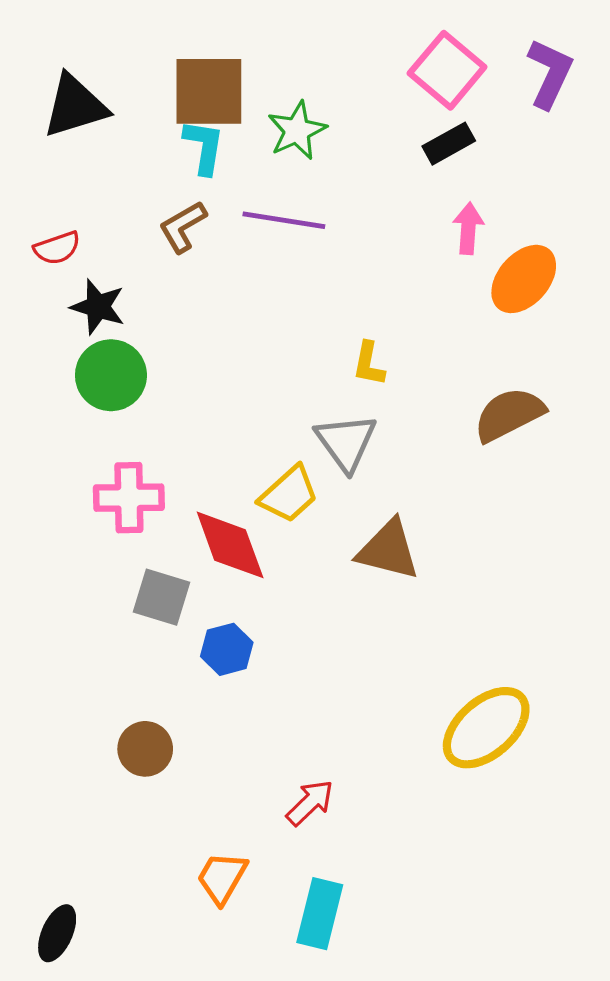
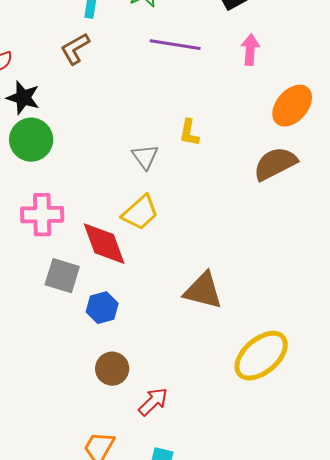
purple line: (284, 220) -> (175, 45), moved
orange ellipse: (524, 279) -> (292, 106), moved
gray triangle: (346, 442) -> (145, 157), moved, size x0.7
brown triangle: (388, 550) -> (203, 291), moved
brown circle: (145, 749) -> (112, 369), moved

